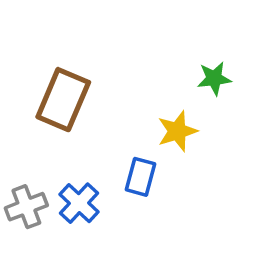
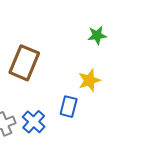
green star: (214, 79) -> (97, 35), moved

